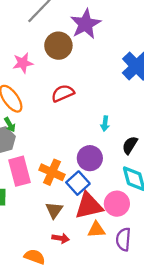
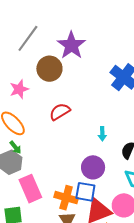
orange cross: (52, 172) -> (66, 198), moved
blue square: (78, 183) -> (85, 192), turned -30

